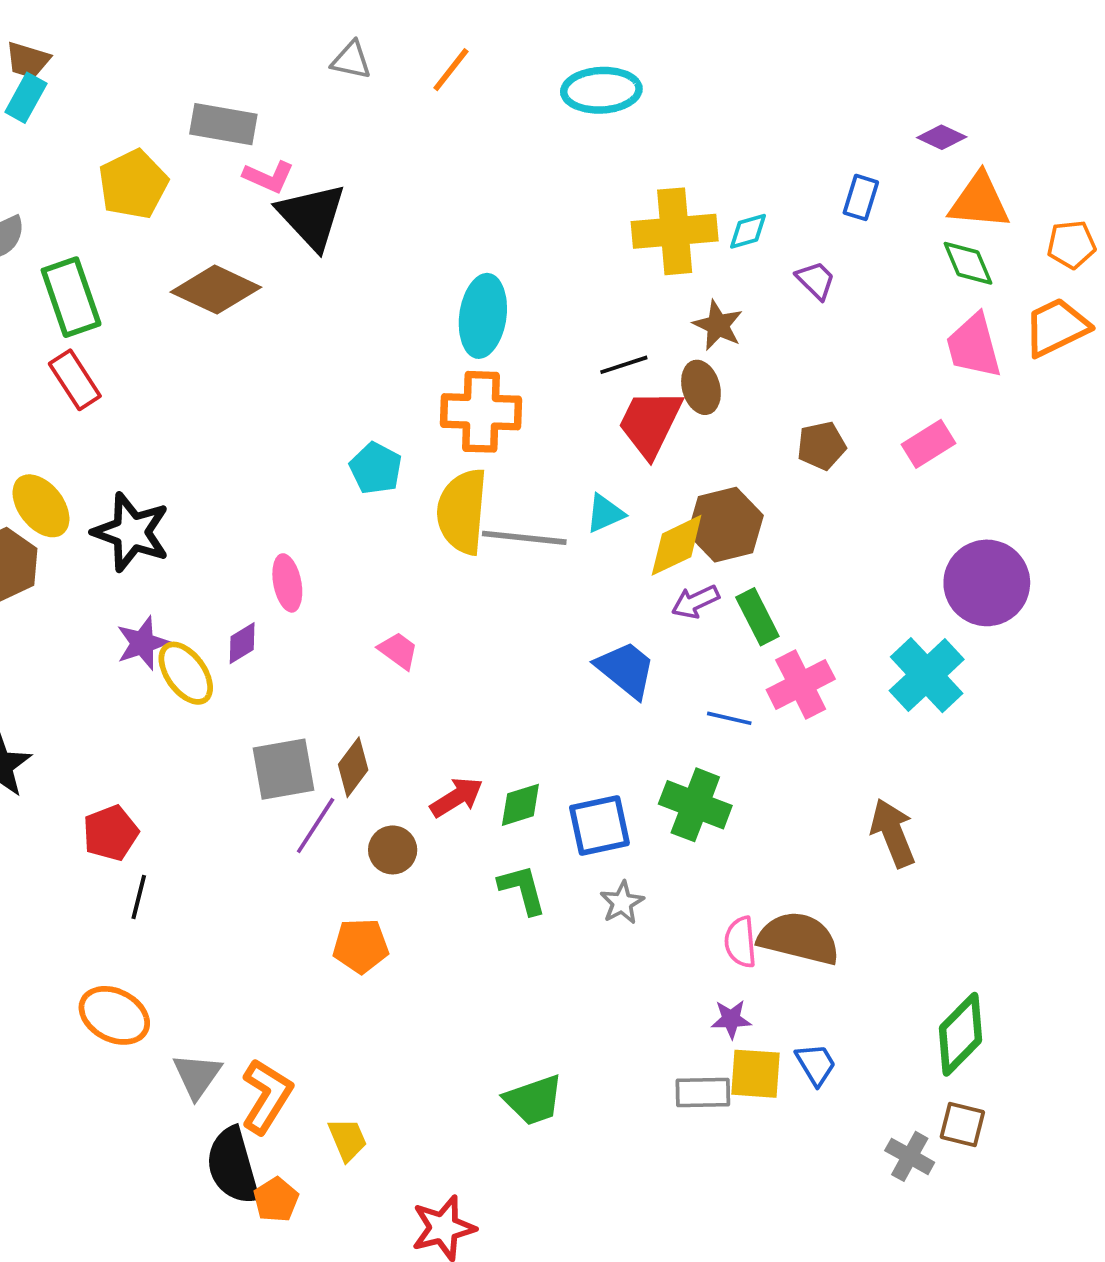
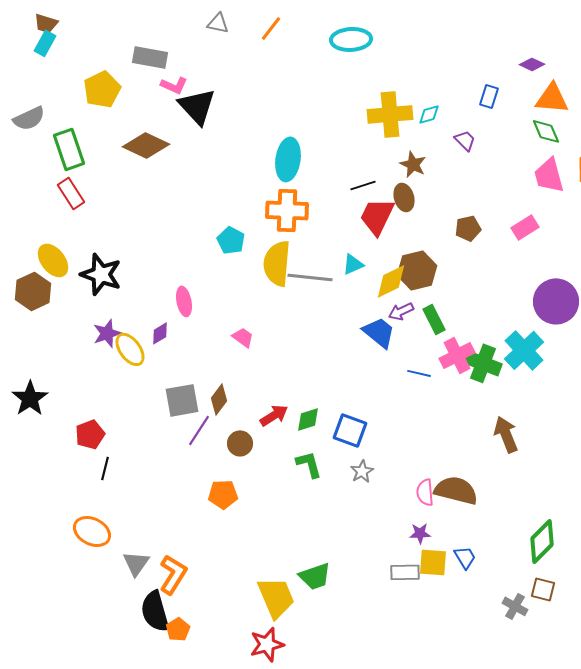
blue trapezoid: (626, 669) -> (379, 332), moved
green cross: (695, 805) -> (483, 363), moved
blue square: (599, 825) -> (350, 430), turned 32
yellow trapezoid: (347, 1140) -> (276, 597), moved, size x1.8

